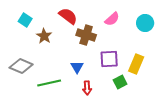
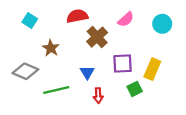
red semicircle: (68, 16) -> (77, 16), turned -48
brown cross: (86, 35) -> (97, 37), turned 30
brown star: (44, 36) -> (51, 48), moved

